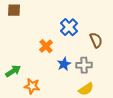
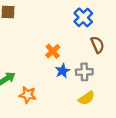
blue cross: (69, 27) -> (83, 17), moved
orange cross: (46, 46) -> (53, 51), moved

